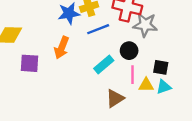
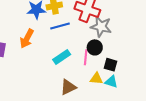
black circle: (129, 51) -> (95, 47), moved
pink line: (132, 75) -> (86, 57), moved
cyan triangle: (164, 87) -> (111, 82), turned 32

